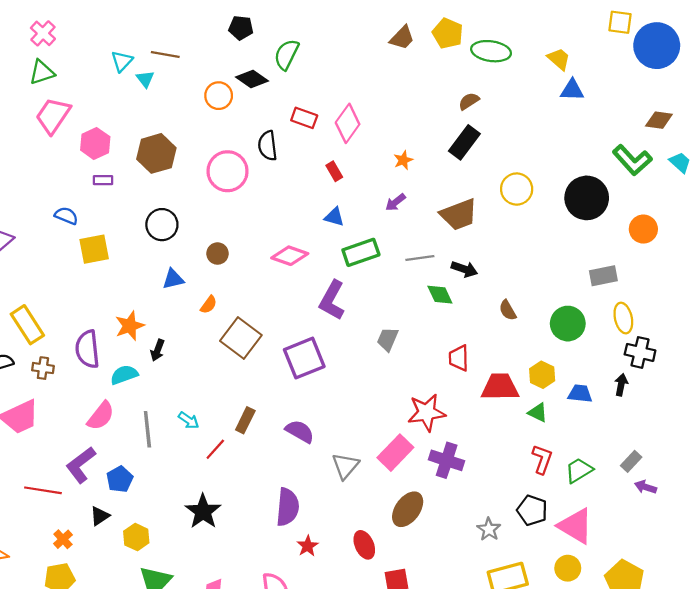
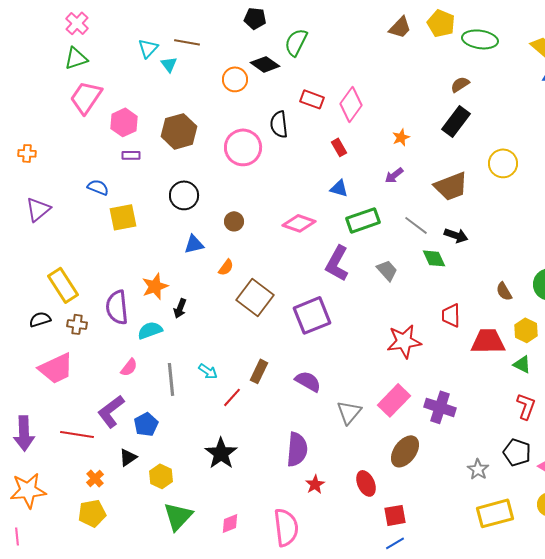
gray line: (420, 258) -> (416, 225), turned 45
brown semicircle: (508, 310) -> (504, 291), moved
gray trapezoid: (388, 339) -> (387, 270), moved, turned 115
red star: (427, 413) -> (404, 341), moved
pink semicircle: (101, 416) -> (129, 367), size x0.7

